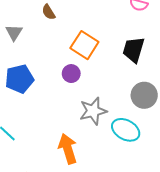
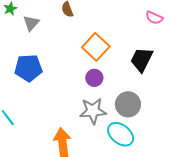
purple circle: (71, 74) -> (94, 78), moved
gray circle: (144, 95) -> (128, 104), moved

